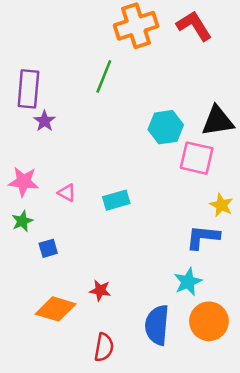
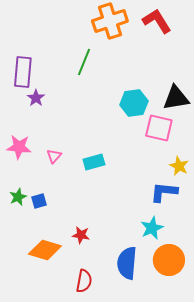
pink triangle: (67, 193) -> (54, 156), turned 42
green star: (22, 221) -> (18, 197), moved

